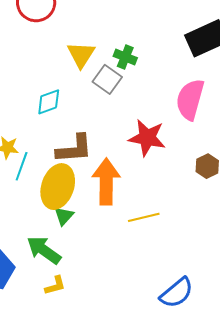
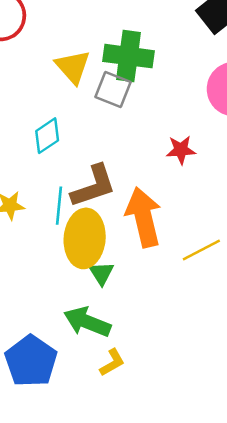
green cross: (125, 57) -> (129, 56), size x1.6
red star: (147, 138) -> (181, 150), size x0.6
cyan line: (22, 166) -> (59, 206), moved

